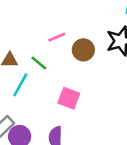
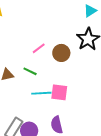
cyan line: (20, 85) -> (41, 93), moved, turned 72

